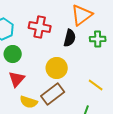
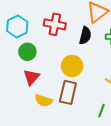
brown rectangle: (53, 94) -> (68, 92), turned -40

